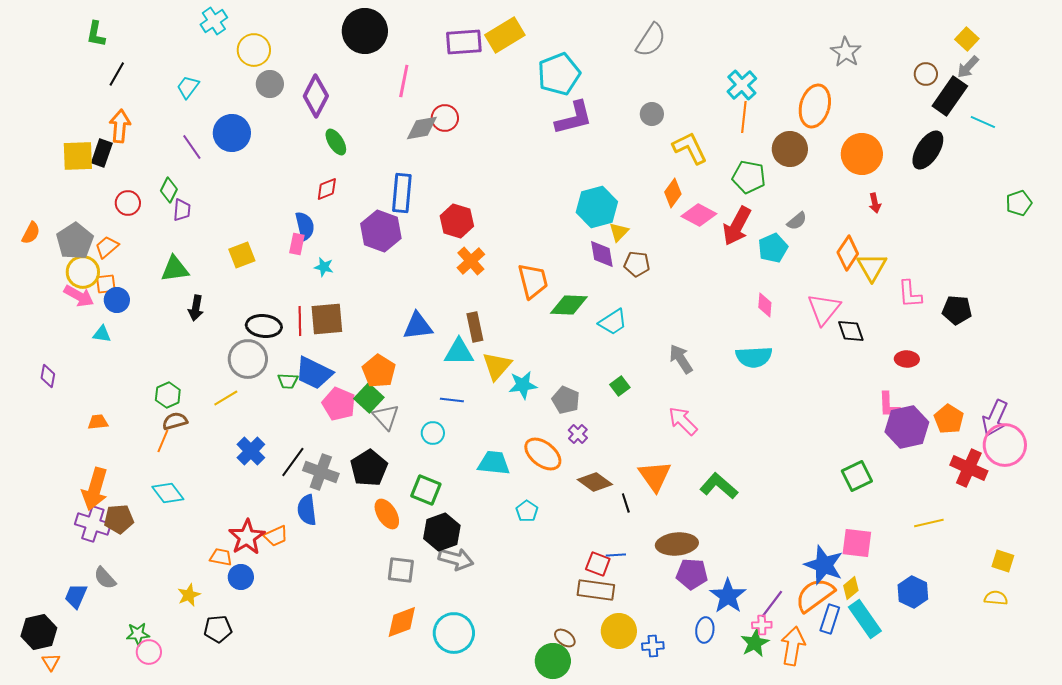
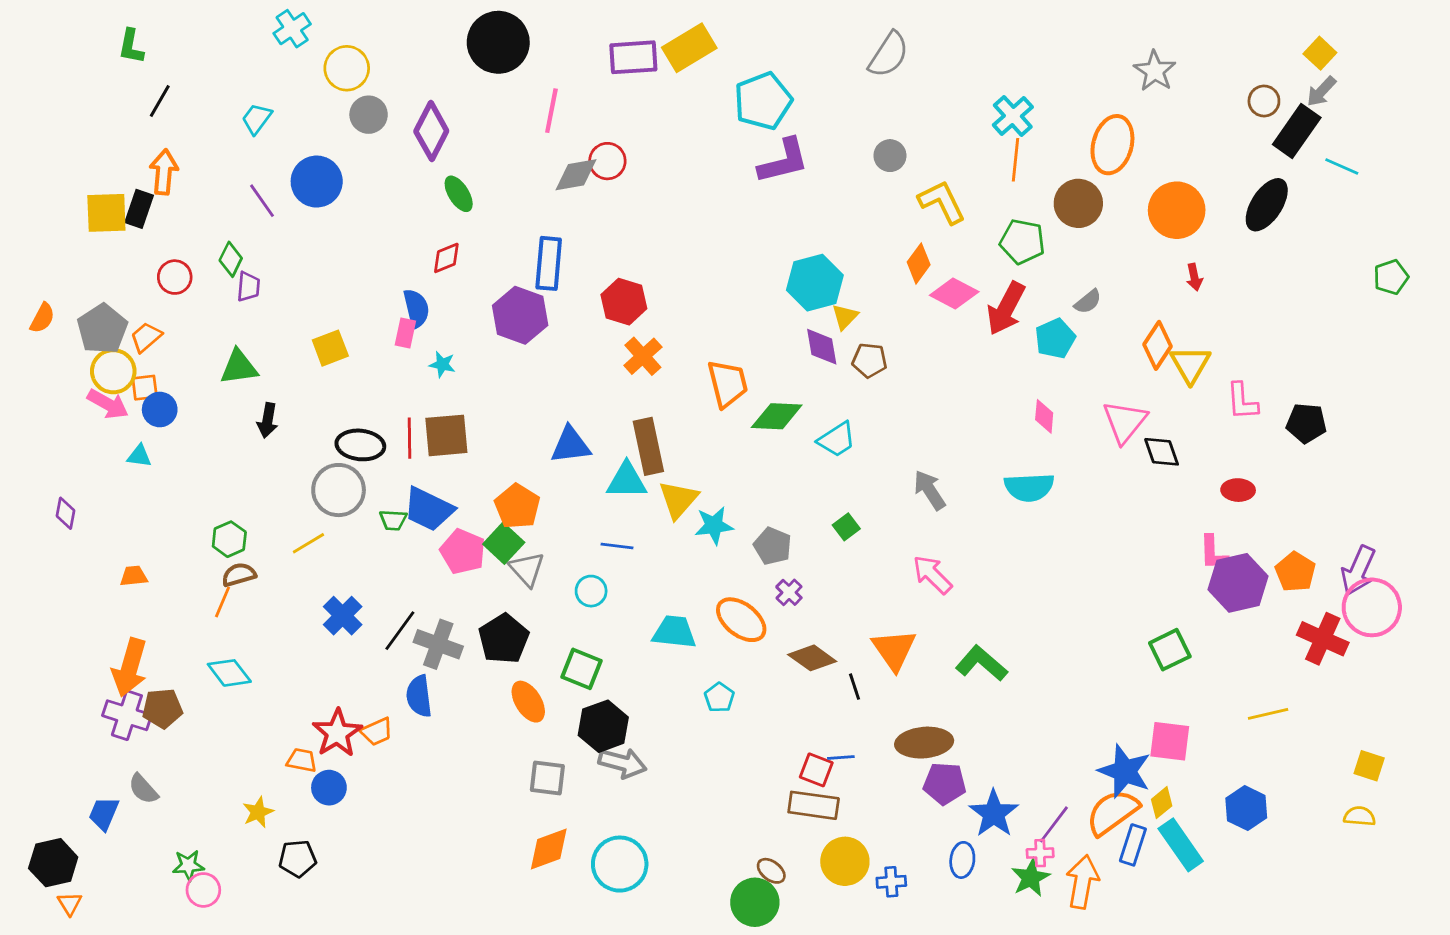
brown rectangle: (475, 327) -> (648, 446), size x1.4

